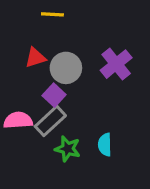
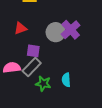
gray circle: (66, 68) -> (56, 32), moved
purple square: (54, 95) -> (33, 51), turned -32

